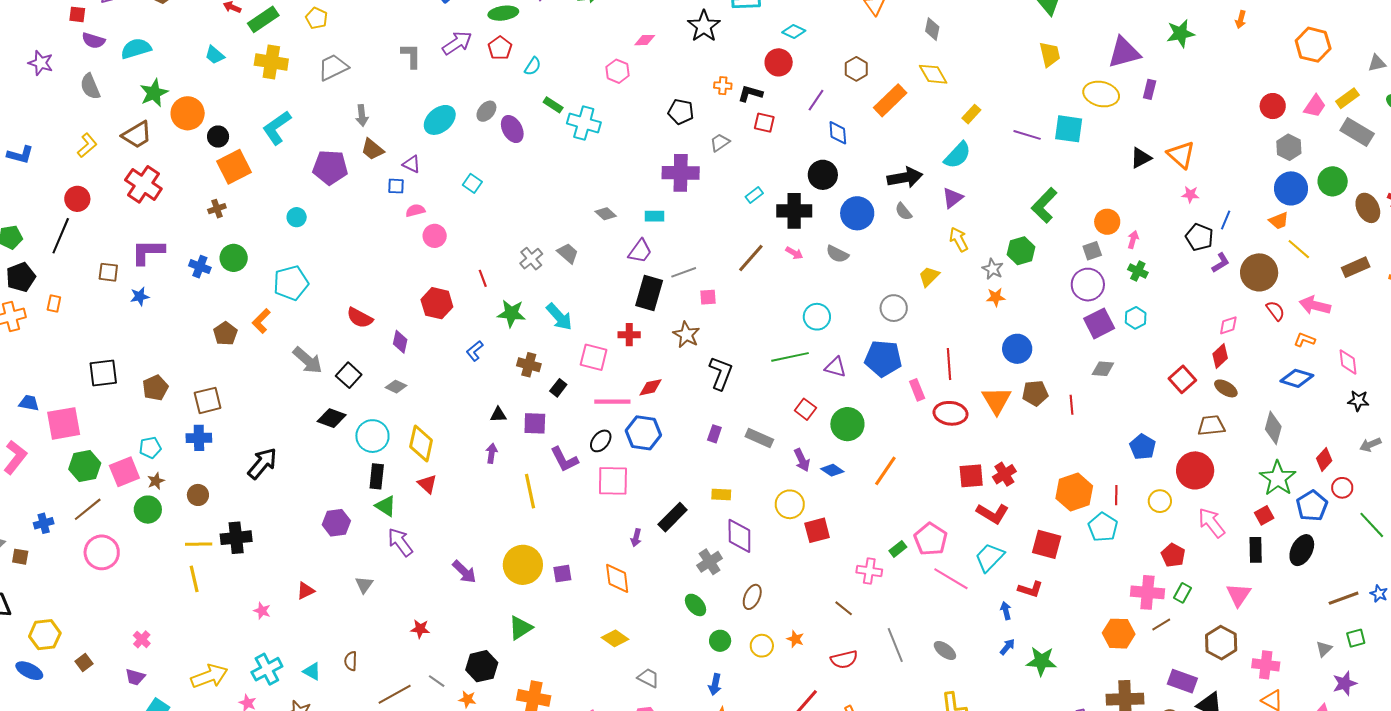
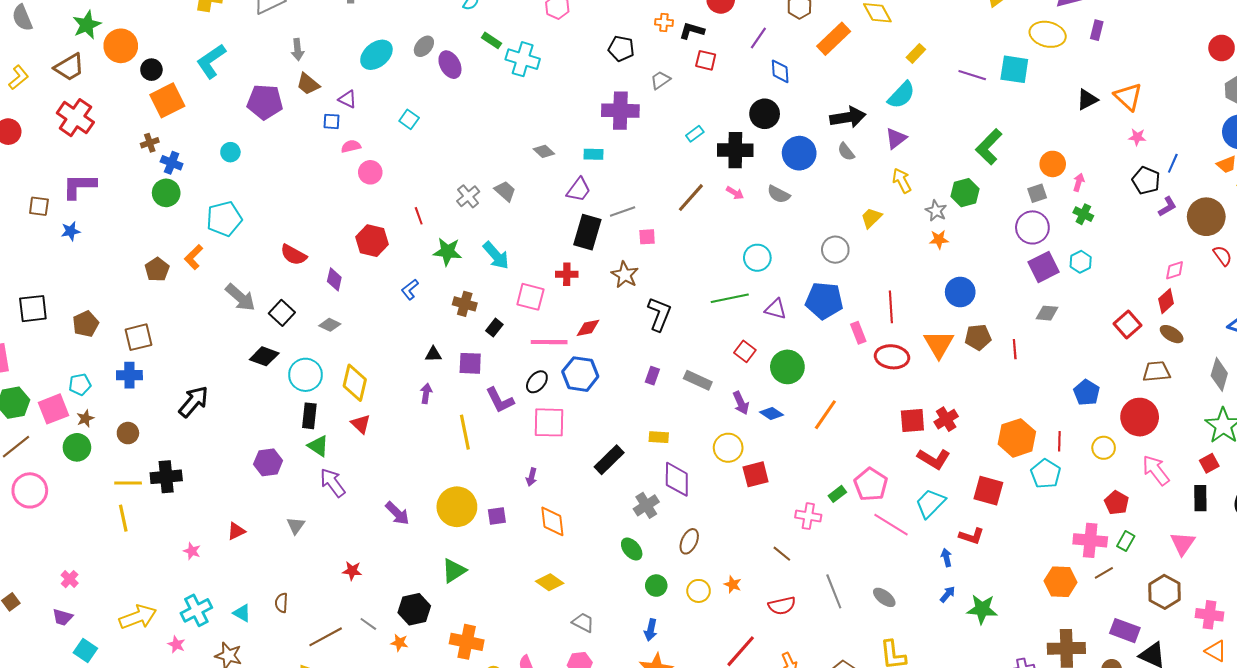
blue cross: (200, 267) -> (172, 163), moved
purple arrow: (636, 538) -> (531, 477), moved

